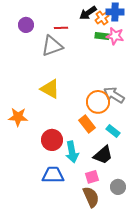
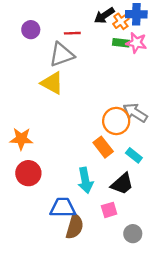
yellow triangle: (50, 89) -> (52, 83), moved
red circle: (52, 140) -> (28, 173), moved
gray circle: (118, 187) -> (133, 234), moved
brown semicircle: (91, 197) -> (75, 227), moved, turned 40

